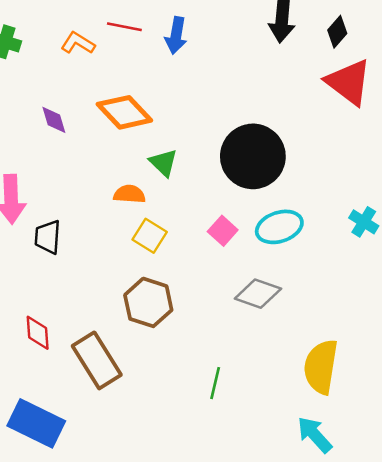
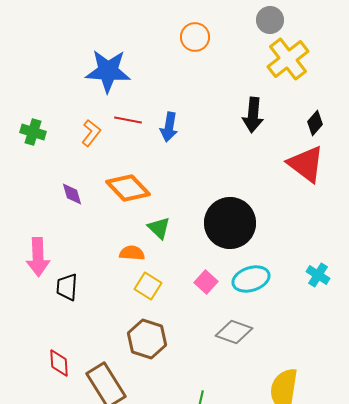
black diamond: (337, 32) -> (315, 123), moved
orange L-shape: (78, 43) -> (91, 133), turned 96

